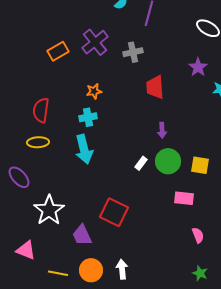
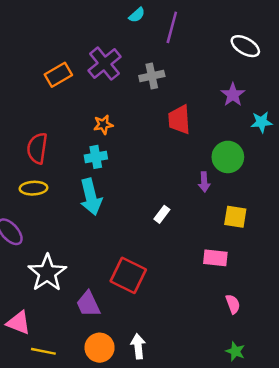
purple arrow: (162, 130) -> (204, 182), moved
green circle: (168, 161) -> (228, 157), moved
yellow line: (58, 273) -> (43, 351), moved

